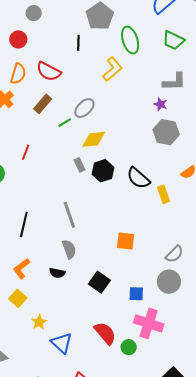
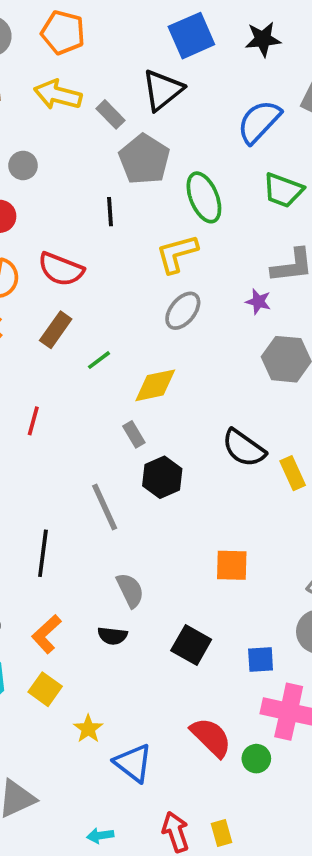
yellow L-shape: (112, 69) -> (177, 254), turned -150
purple star: (160, 104) -> (258, 302), moved
gray ellipse: (84, 108) -> (183, 311), moved
black hexagon: (103, 171) -> (162, 477), moved
gray line: (69, 215) -> (105, 507), moved

